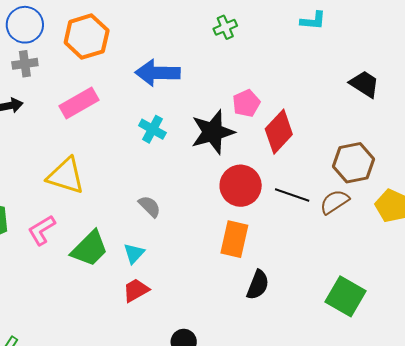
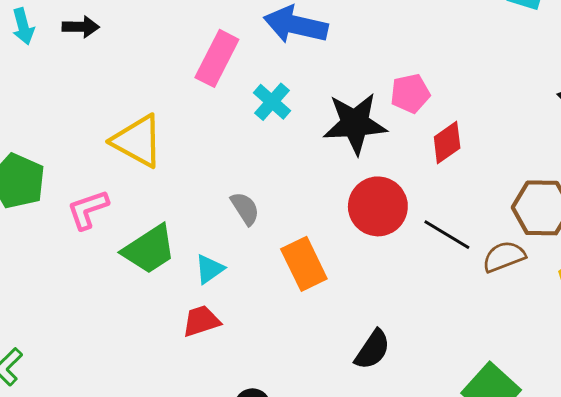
pink rectangle: (79, 103) -> (217, 58), moved, turned -45
red diamond: (279, 132) -> (447, 142), size x0.7
orange rectangle: (234, 239) -> (304, 264), moved, turned -51

